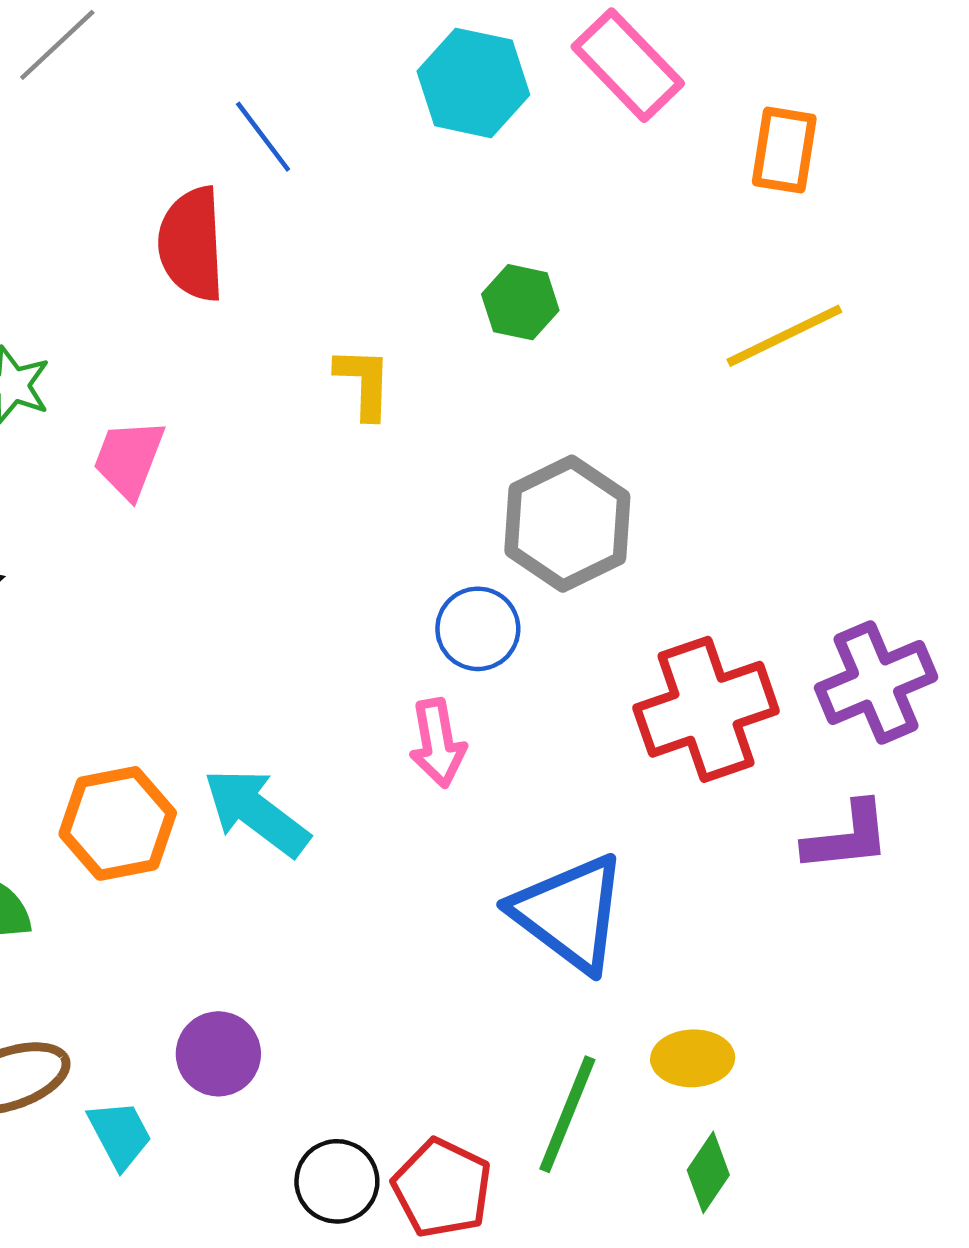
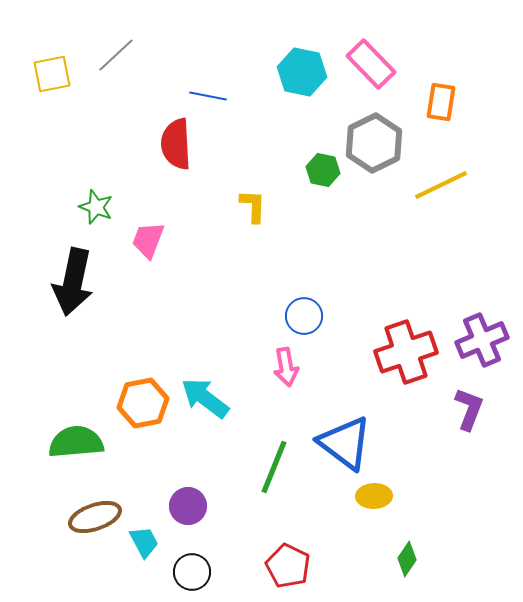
blue line: (263, 137) -> (208, 96), turned -42
gray hexagon: (567, 524) -> (374, 143), moved
purple L-shape: (847, 837) -> (469, 409), turned -63
yellow ellipse: (693, 1058) -> (374, 496), moved
green line: (567, 1114) -> (274, 467), moved
black circle: (337, 1181) -> (192, 572), moved

